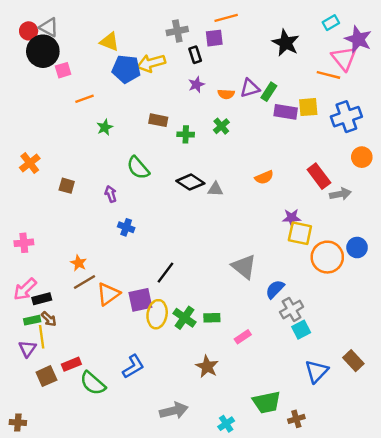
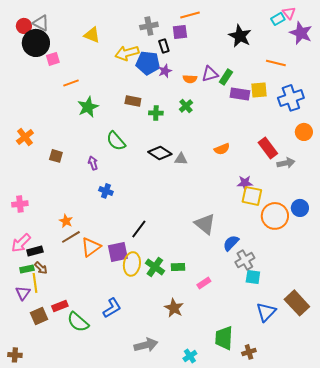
pink triangle: (344, 58) -> (289, 13), moved, size x0.6
blue pentagon: (126, 69) -> (148, 63), moved
green star: (105, 127) -> (88, 107), size x1.5
cyan square: (301, 330) -> (253, 277), turned 35
brown rectangle: (353, 361) -> (297, 303), size x1.4
green trapezoid: (267, 402) -> (224, 338), turned 105

